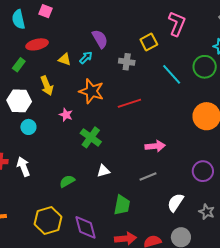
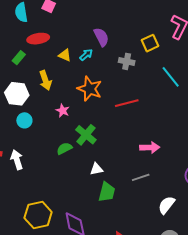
green semicircle: (67, 181) -> (64, 148), moved
green trapezoid: (122, 205) -> (107, 192), moved

